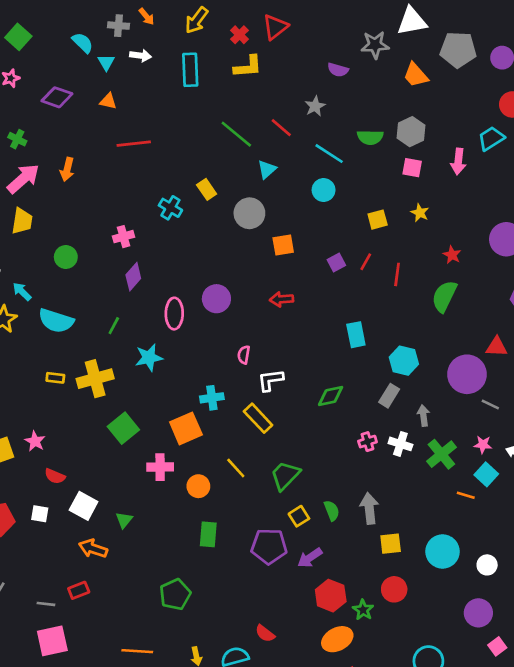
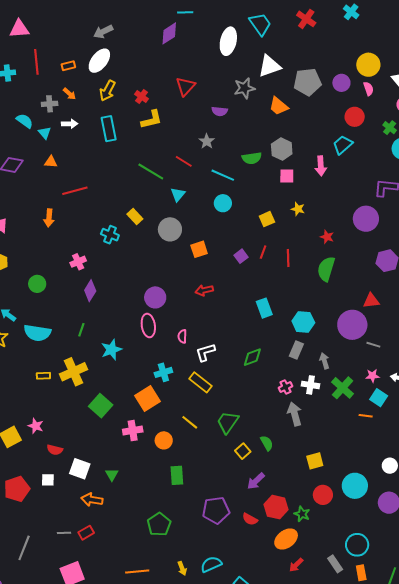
red triangle: (275, 27) -> (185, 86), moved
orange arrow: (67, 169) -> (49, 218), moved
pink ellipse: (174, 314) -> (148, 325), moved
gray arrow: (369, 508) -> (295, 414), moved
purple pentagon: (269, 546) -> (216, 510), moved
cyan circle: (443, 552) -> (355, 486), moved
gray line: (46, 604) -> (64, 533), moved
red semicircle: (265, 633) -> (250, 519), moved

